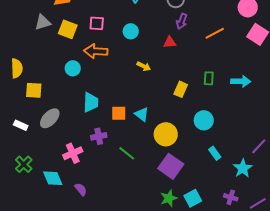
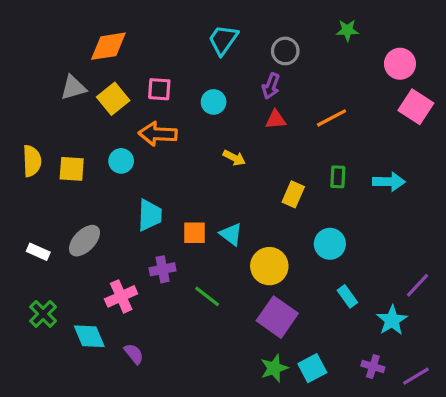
purple arrow: (182, 21) -> (271, 86), moved
yellow square: (68, 29) -> (113, 99), turned 30
orange line: (215, 33) -> (331, 118), moved
yellow square: (34, 90) -> (72, 169), moved

